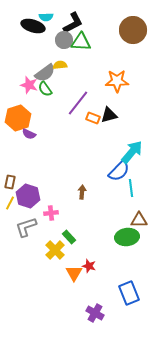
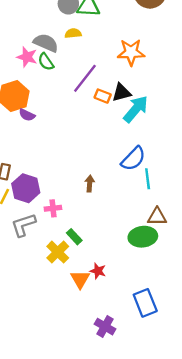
yellow semicircle: (60, 65) -> (73, 33), moved
gray semicircle: (45, 73) -> (46, 43), turned -120
cyan arrow: (132, 152) -> (136, 109), moved

